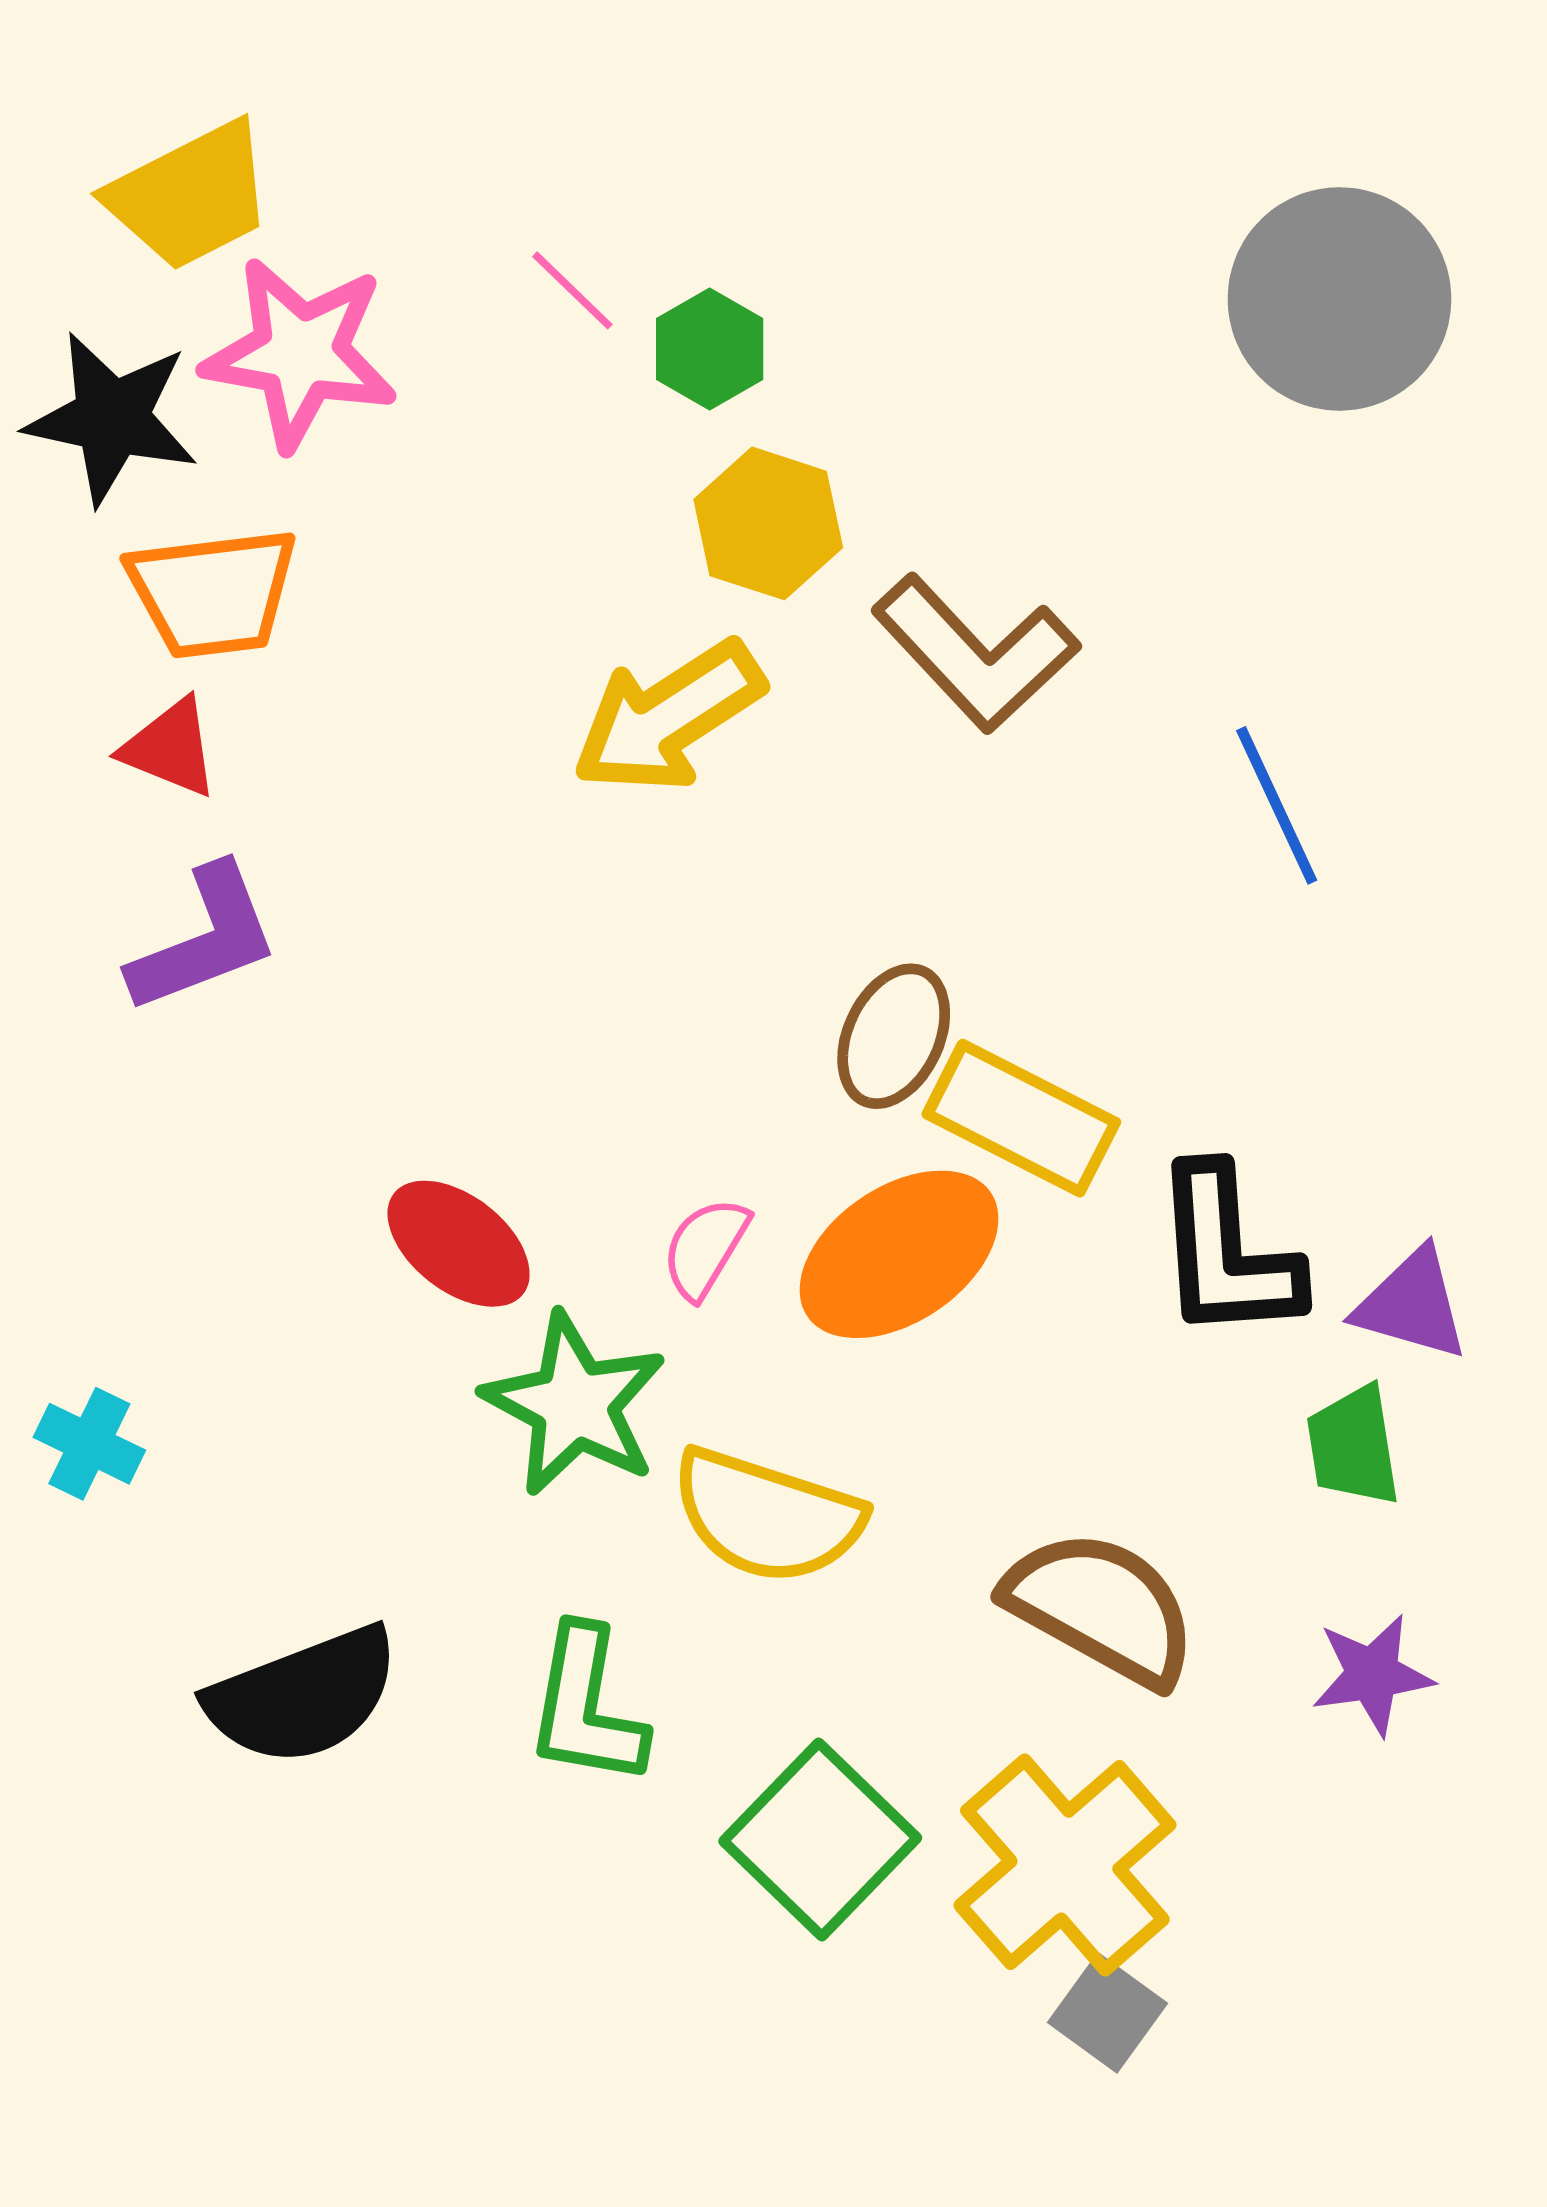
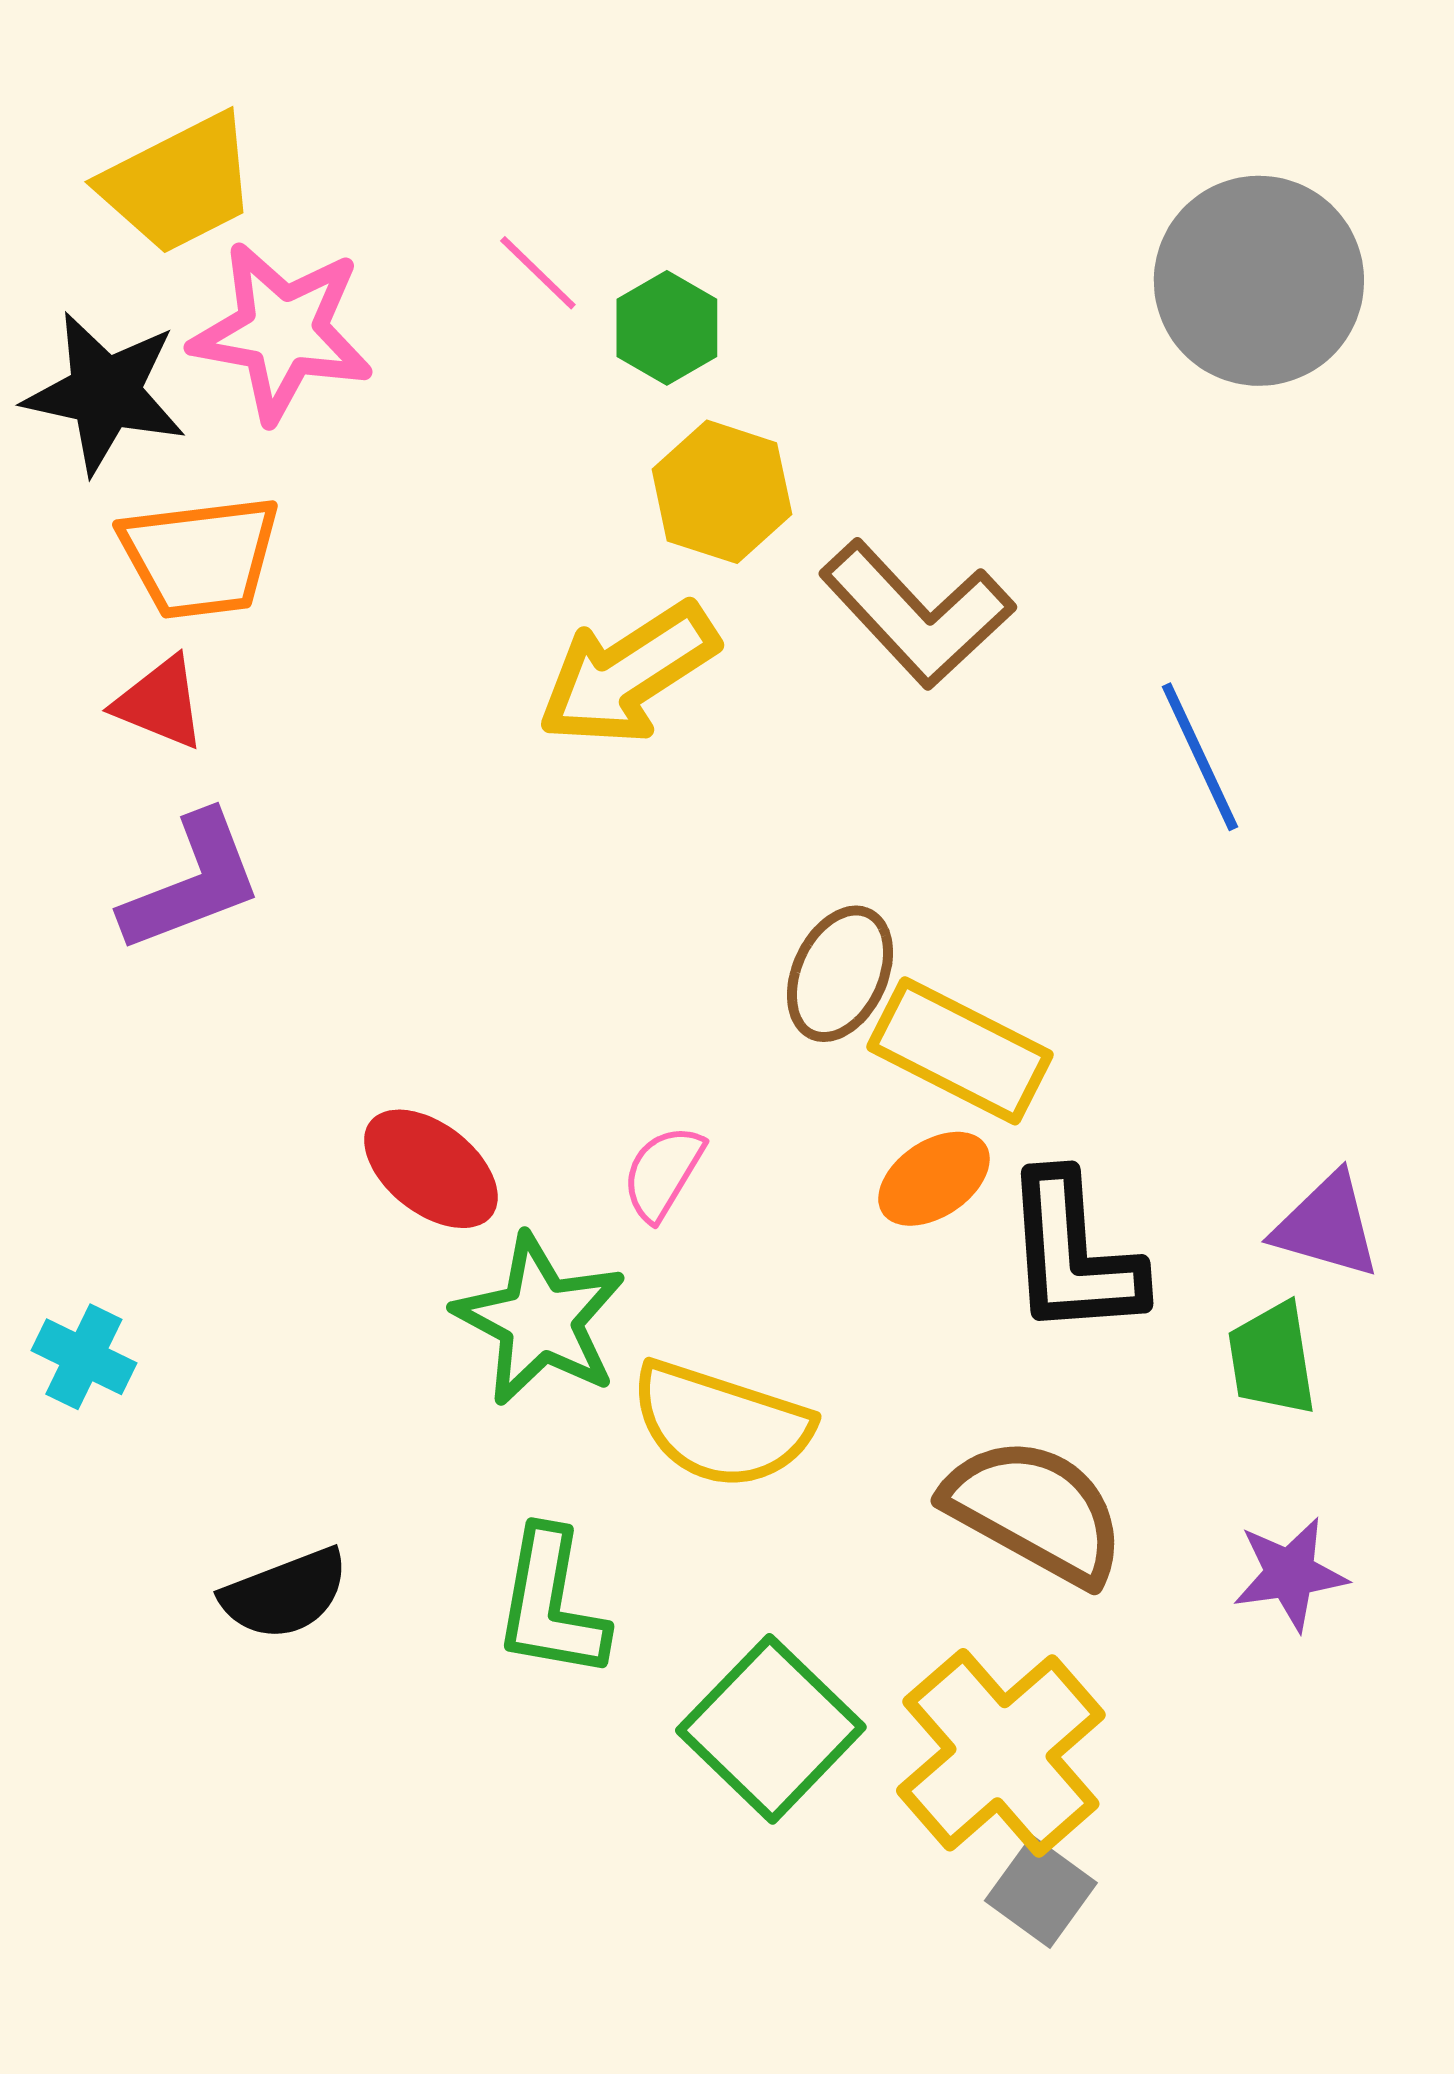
black L-shape: (1227, 1253) -> (1073, 1255), moved
orange ellipse: (899, 1254) -> (934, 1179), moved, size x0.6
black semicircle: (303, 1696) -> (285, 1594), size x0.7

